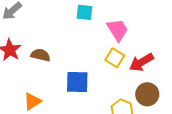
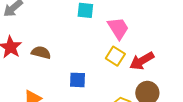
blue square: (77, 82) -> (78, 80), size x0.7

